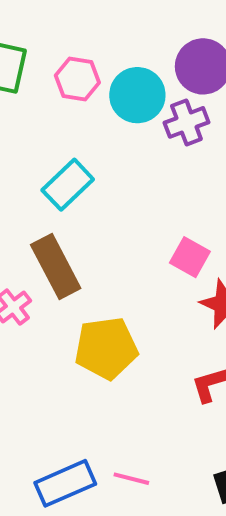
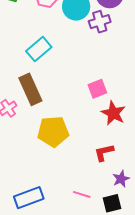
pink square: (190, 257) -> (97, 89), turned 36
pink line: (131, 479) -> (82, 194), moved

